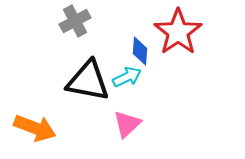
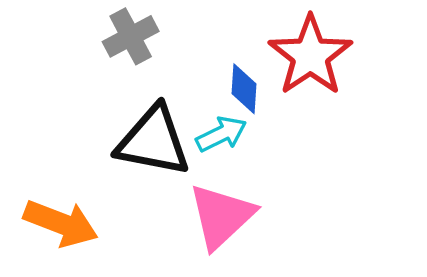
pink triangle: (127, 124) -> (221, 216), size x1.4

